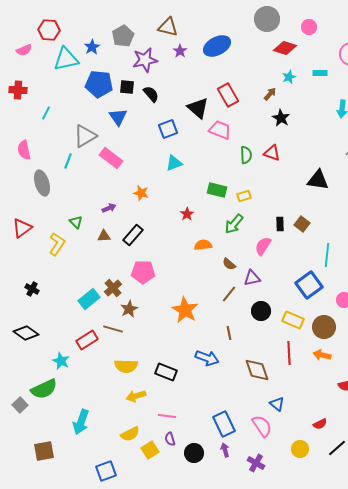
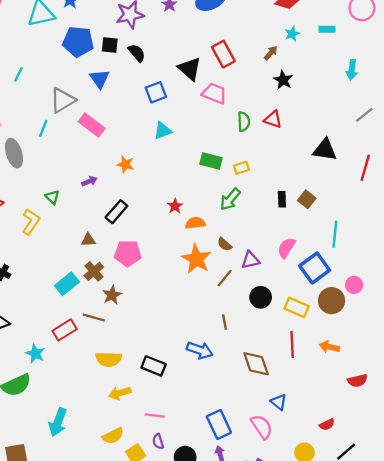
red star: (187, 214) -> (175, 206), moved
brown triangle: (104, 236) -> (88, 240), moved
pink semicircle: (263, 246) -> (286, 248), moved
orange star: (185, 310) -> (196, 259), moved
brown circle: (324, 327) -> (332, 301), moved

